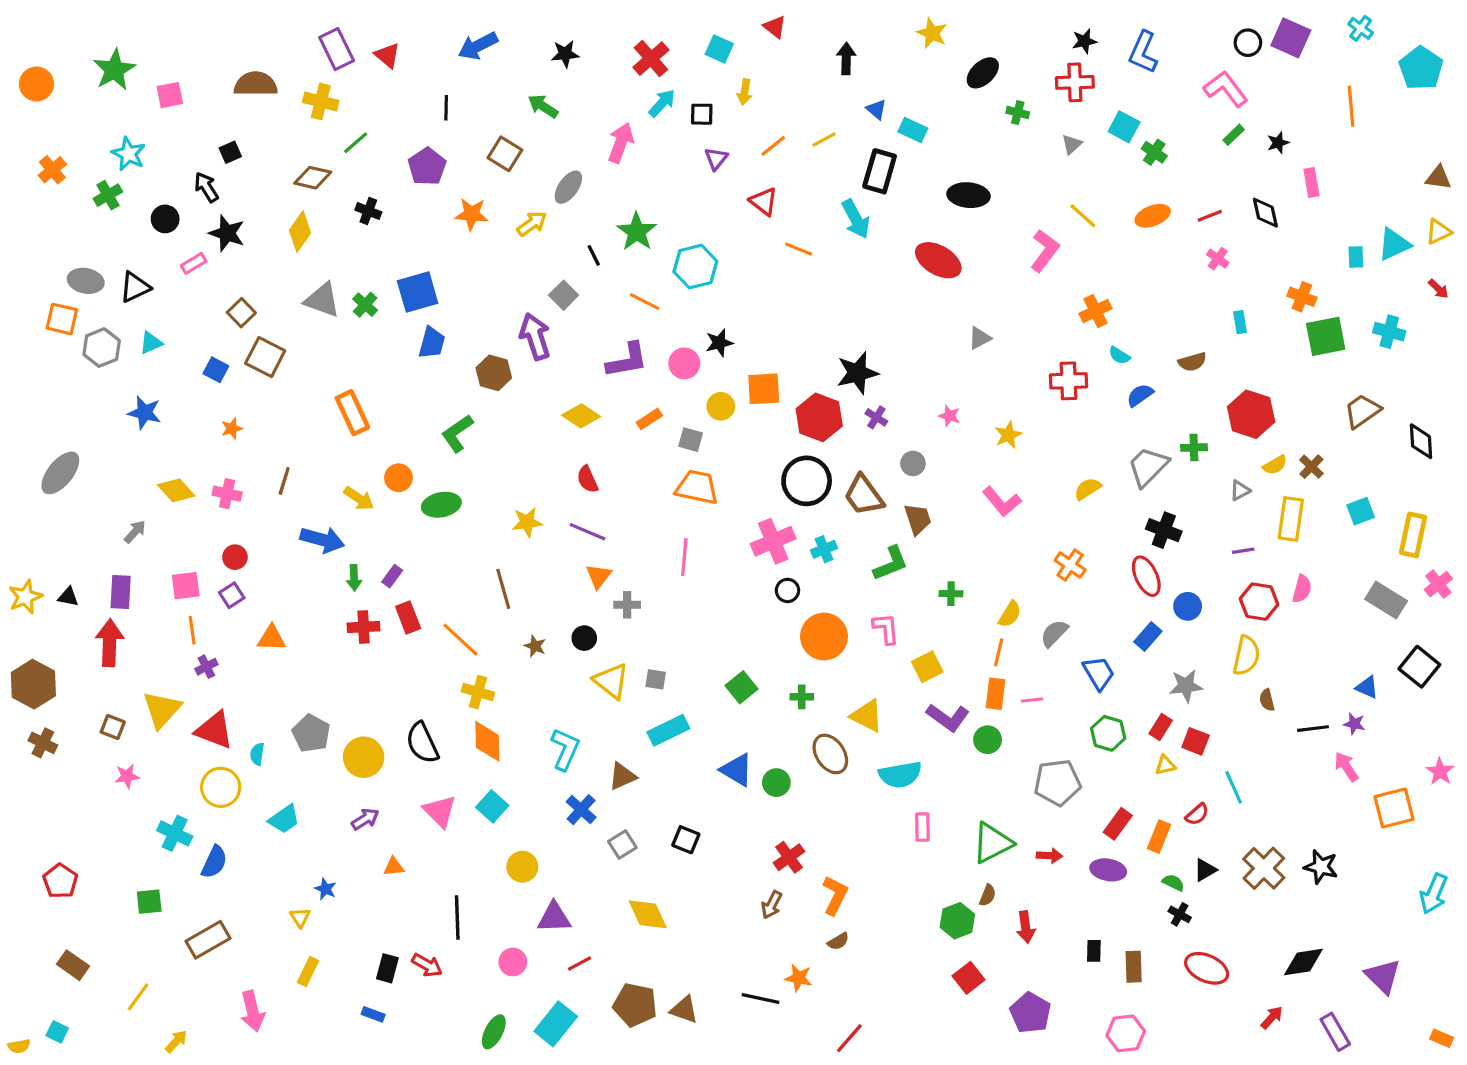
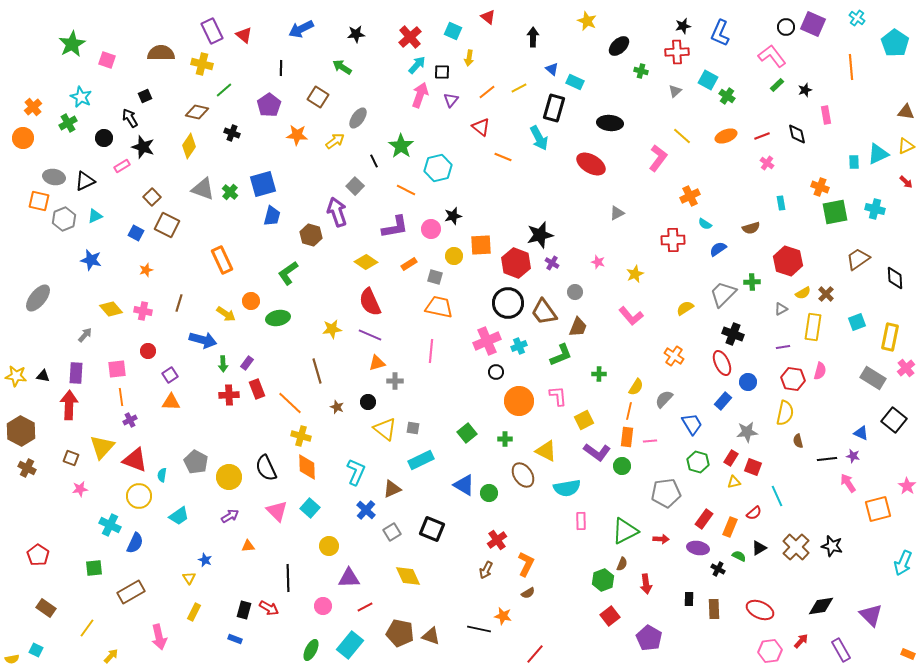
orange circle: (36, 84) -> (23, 138), moved
pink square: (170, 95) -> (107, 60), turned 30
pink arrow: (621, 143) -> (420, 95), moved
red semicircle: (587, 479) -> (370, 302), size x1.6
brown trapezoid: (918, 519) -> (578, 327), turned 40
orange triangle: (599, 576) -> (377, 363), turned 36
purple square: (232, 595) -> (170, 375), moved
yellow star: (25, 597) -> (16, 376), turned 30
black square: (686, 840) -> (432, 529), size x1.4
black cross: (1180, 914) -> (718, 569), moved
pink hexagon: (1126, 1033) -> (770, 651), moved

